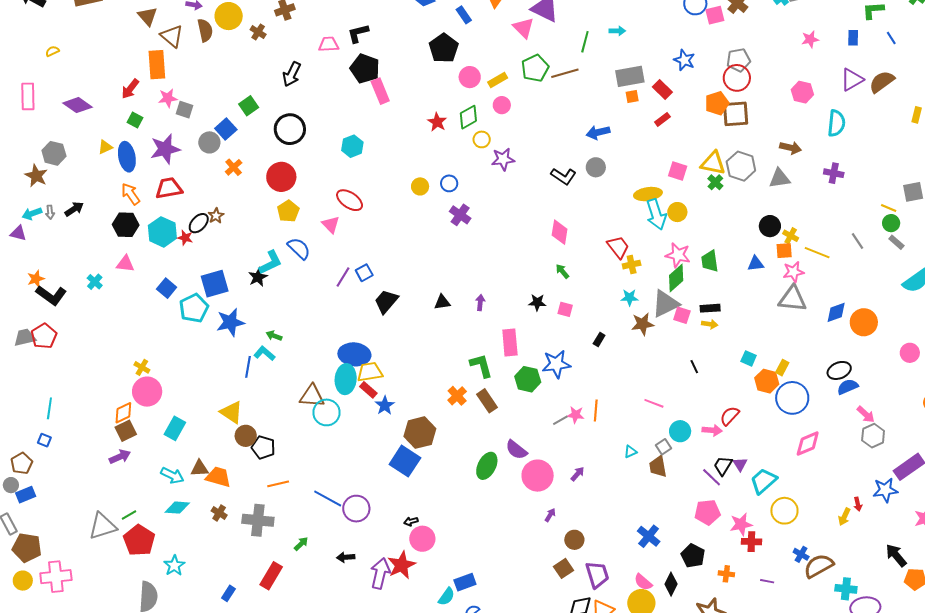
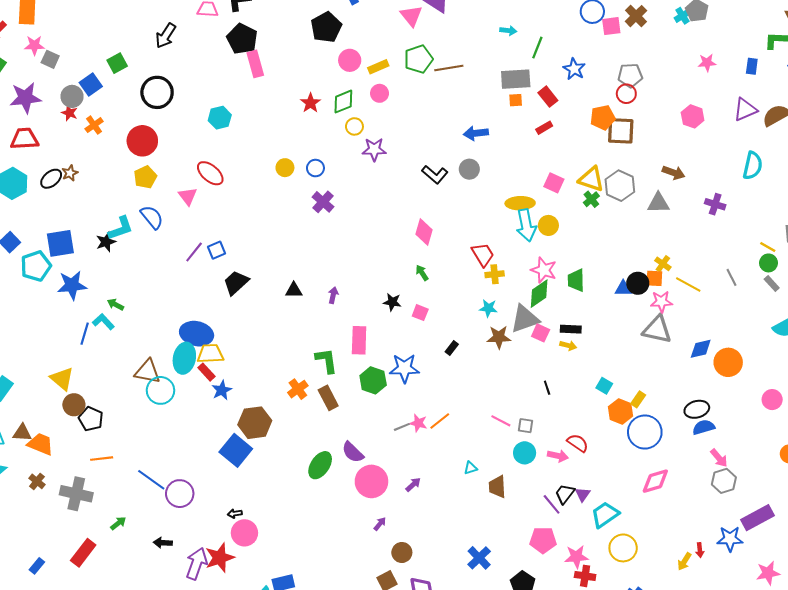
green line: (585, 42) -> (537, 48), moved
red circle: (737, 78) -> (626, 94), size x0.7
cyan semicircle: (836, 123) -> (753, 166), moved
black circle: (770, 226) -> (638, 283), moved
red star: (185, 238) -> (70, 113), moved
orange line: (596, 410) -> (440, 421), turned 40
red semicircle: (730, 416) -> (578, 443), turned 75
gray square: (664, 447) -> (526, 426), moved, turned 35

